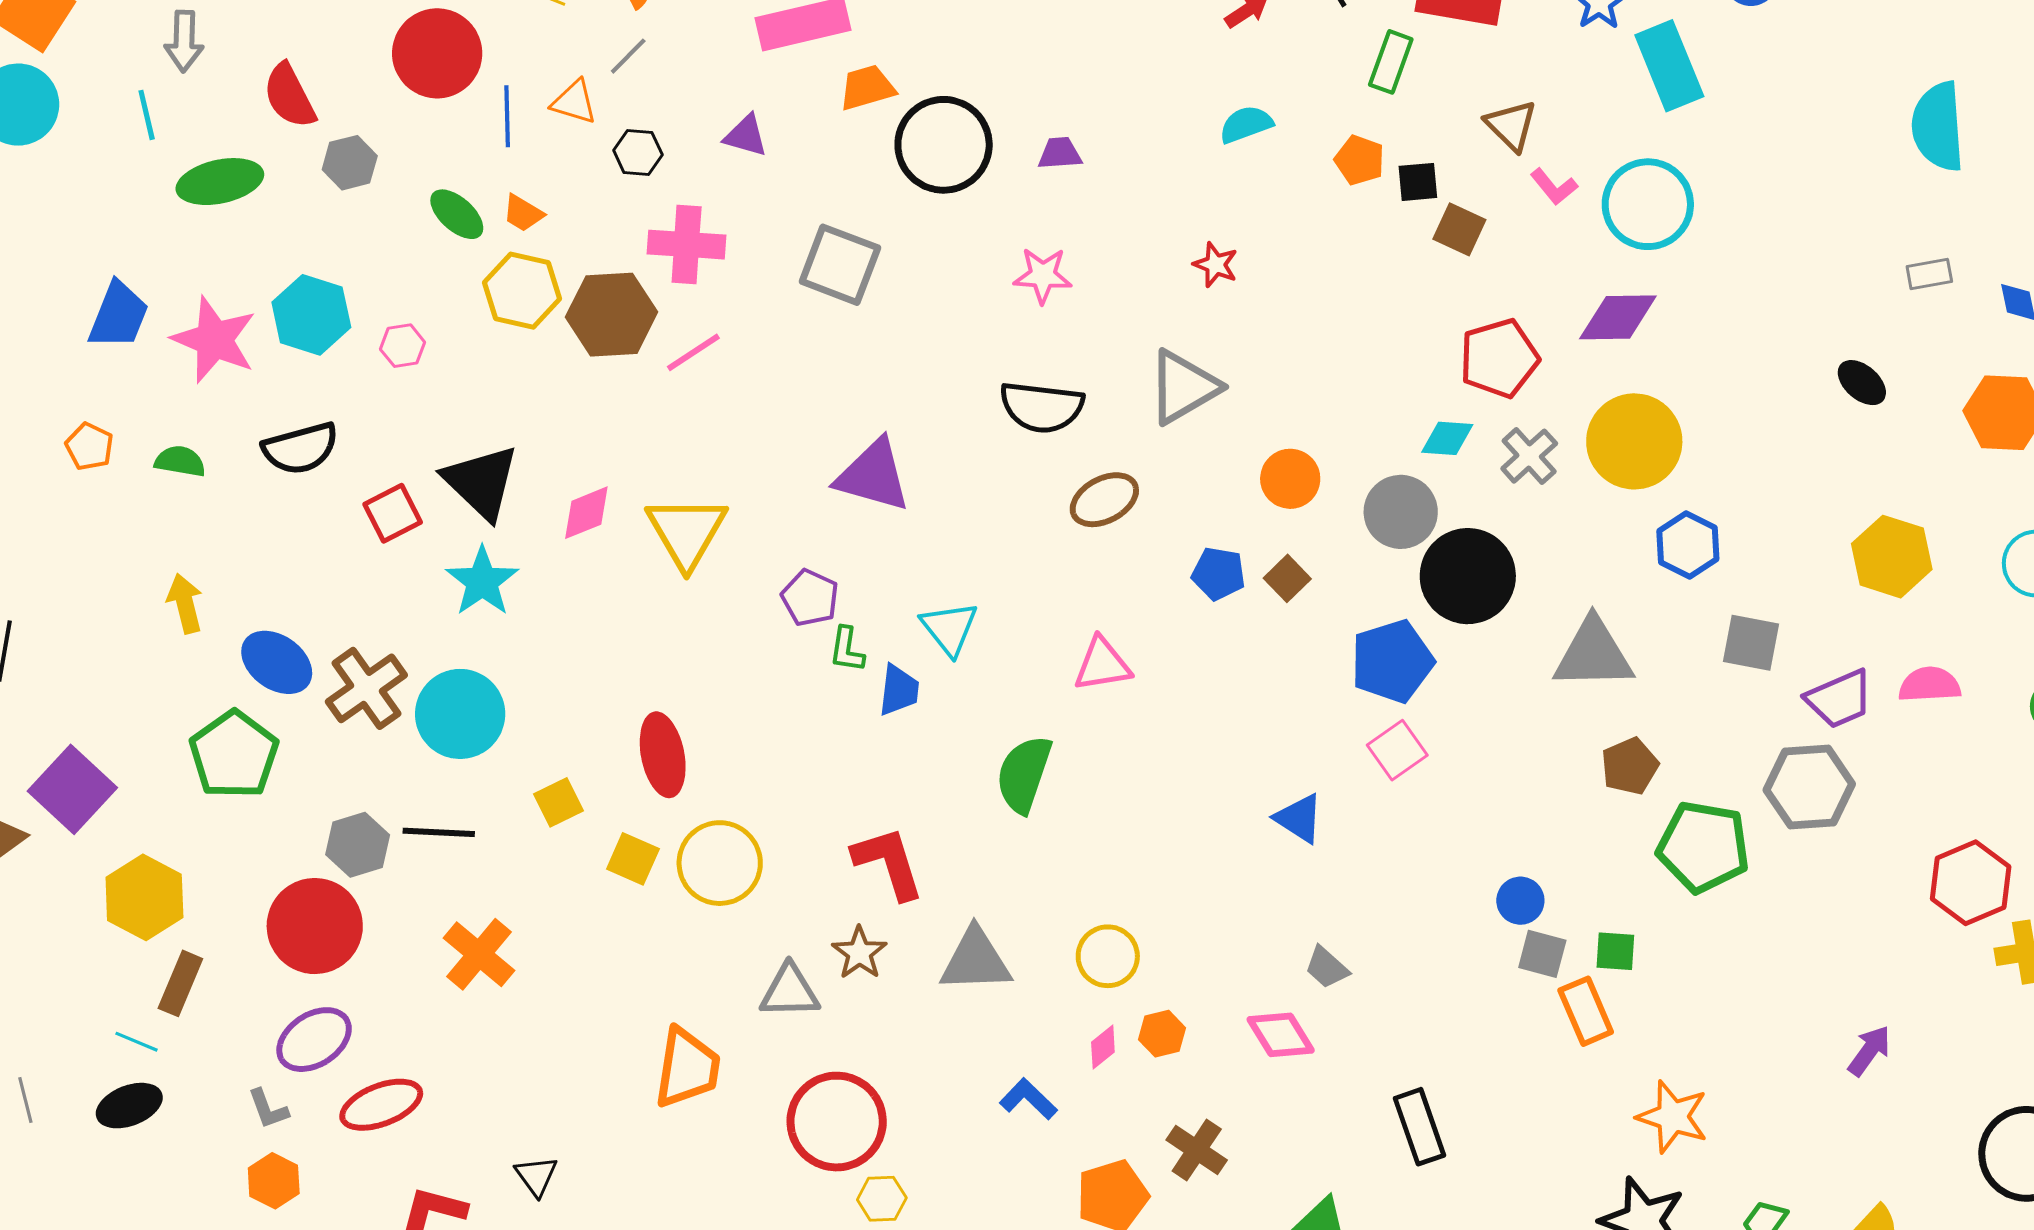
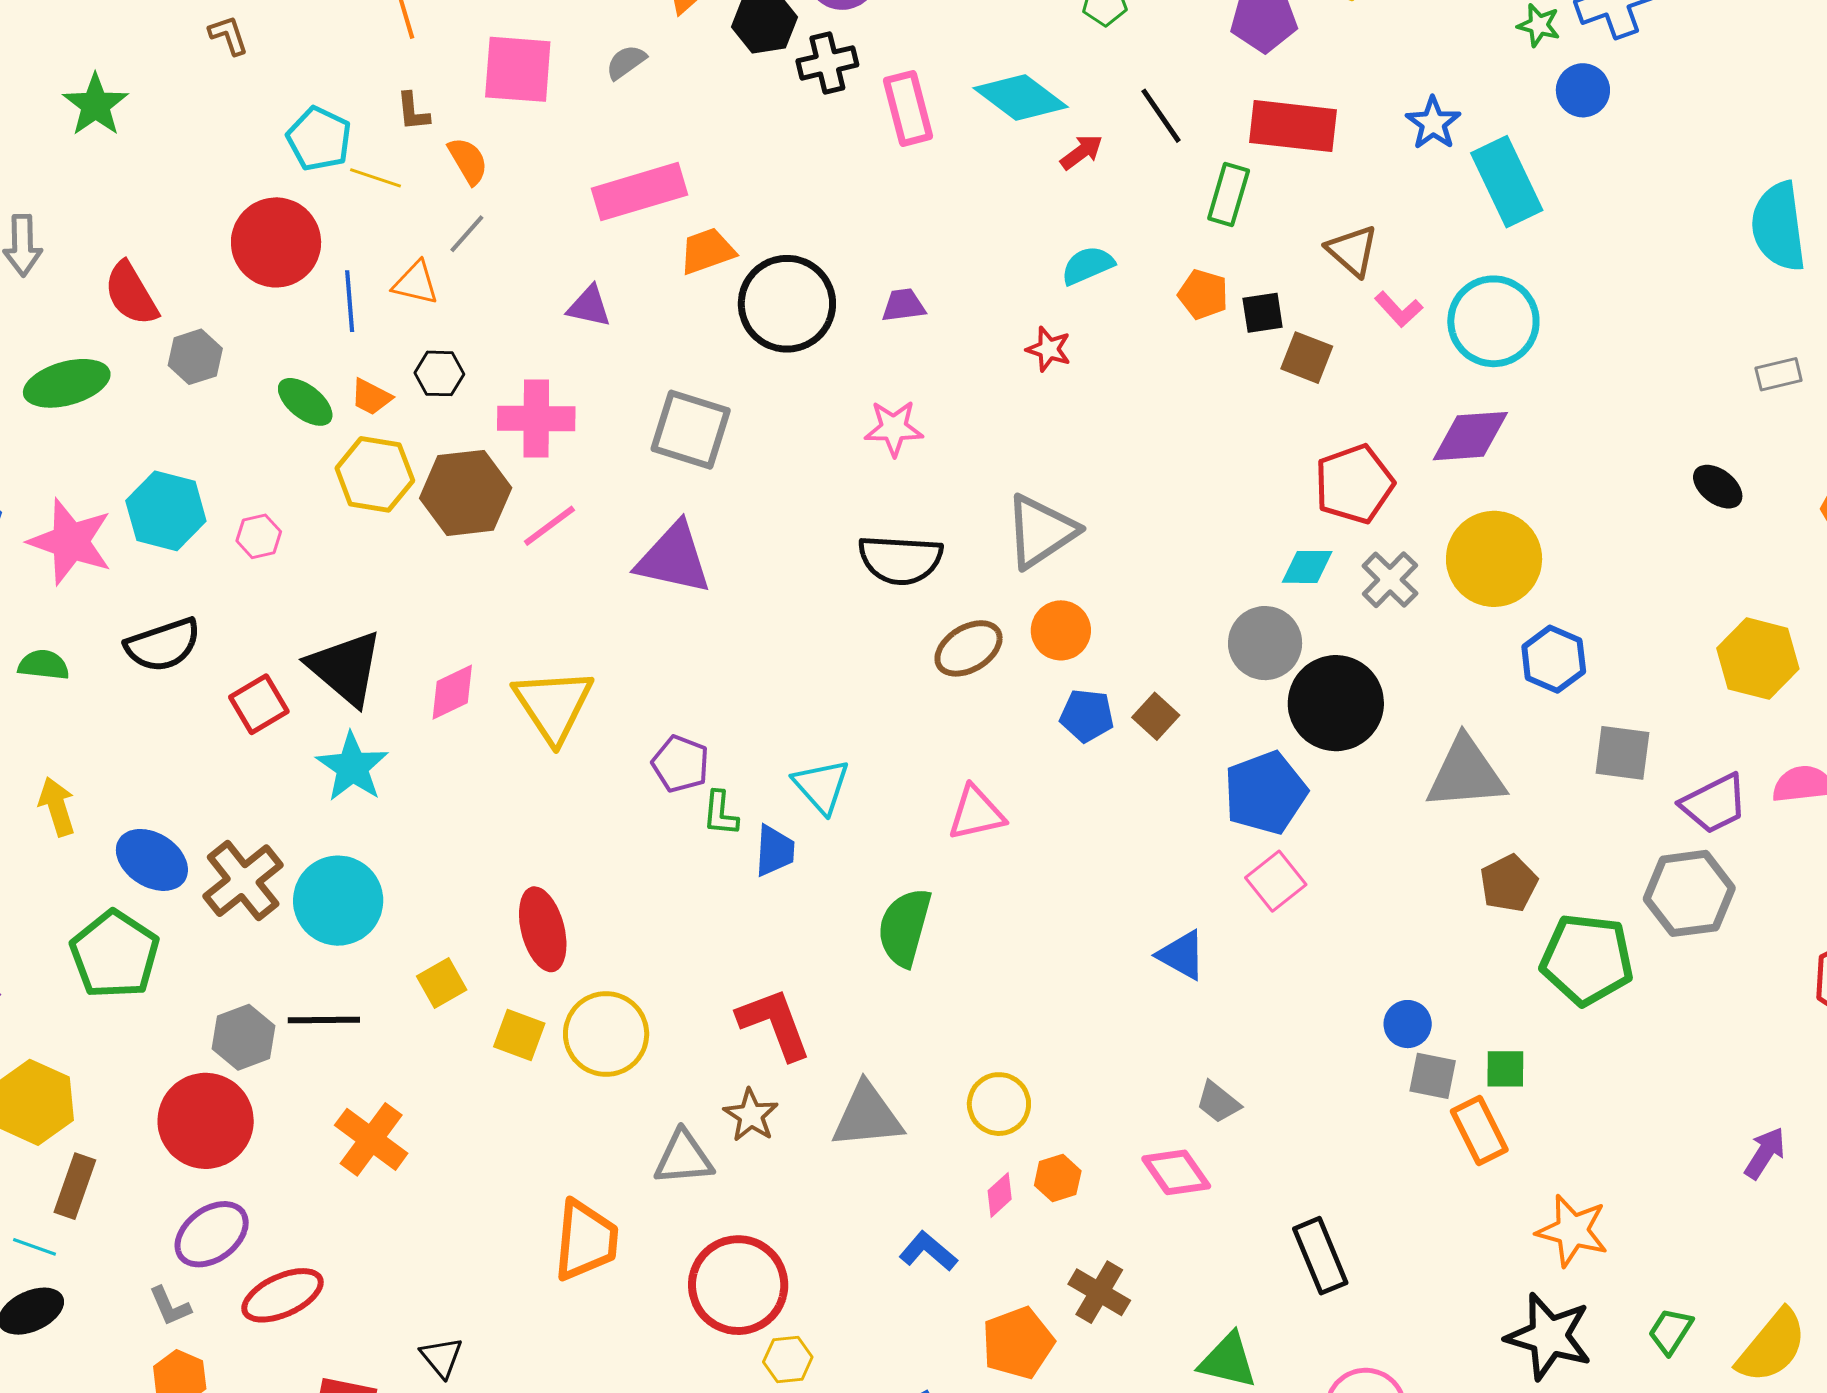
black hexagon: (638, 153) -> (439, 373), moved
red star: (1216, 265) -> (1049, 349), moved
purple triangle: (873, 476) -> (674, 559), moved
orange circle: (1290, 479) -> (1061, 630), moved

